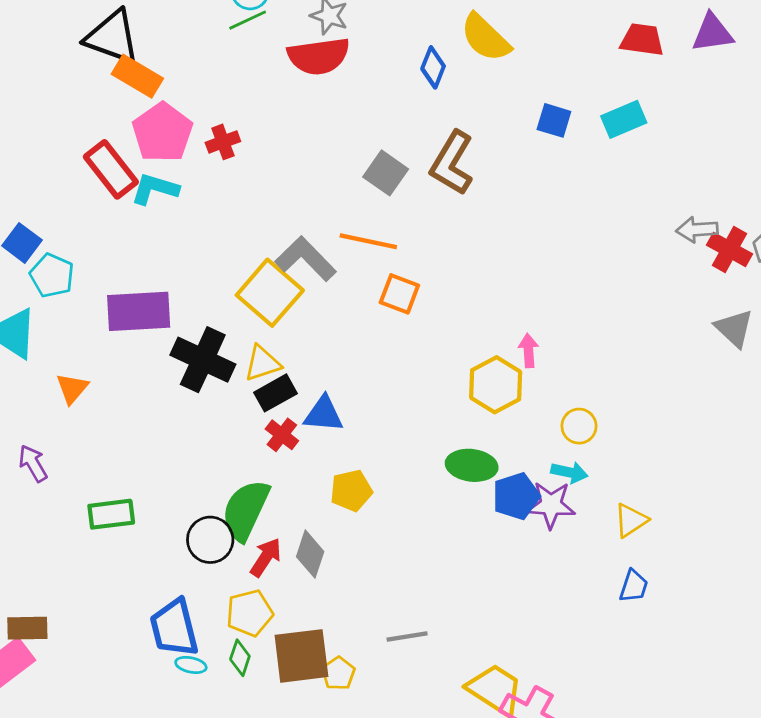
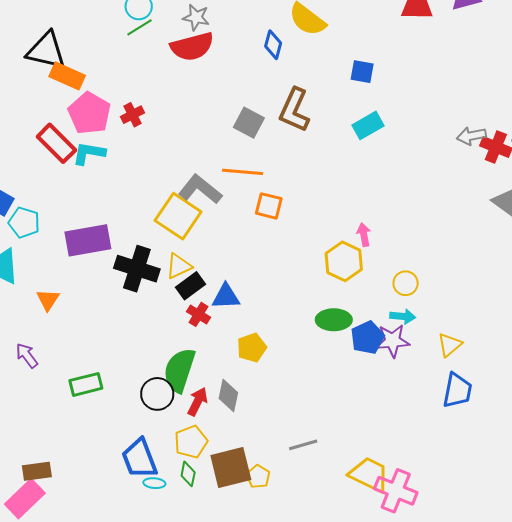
cyan rectangle: (624, 119) -> (368, 125), moved
blue trapezoid: (634, 586) -> (457, 390), size x1.5

